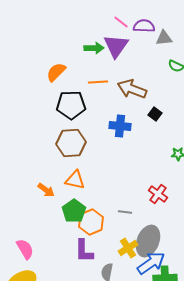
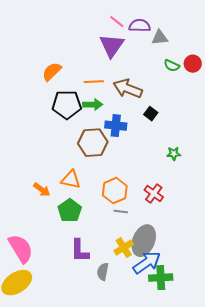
green arrow: (94, 48) -> (93, 105), moved
brown hexagon: (71, 143) -> (93, 143), moved
orange hexagon: (91, 222) -> (115, 191), moved
pink semicircle: (25, 249) -> (21, 249), size x1.4

